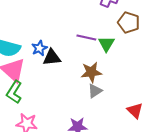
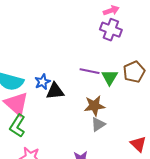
brown pentagon: (129, 22) -> (134, 72), moved, turned 30

